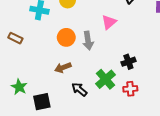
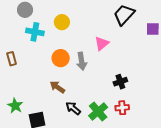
brown rectangle: (15, 38) -> (12, 59), turned 48
brown arrow: (63, 68) -> (57, 87), turned 56
green cross: (105, 79) -> (98, 111), moved

